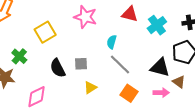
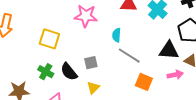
yellow square: (45, 32) -> (49, 39), turned -30
green cross: (19, 56) -> (46, 72), moved
yellow triangle: (90, 87) -> (93, 88), moved

